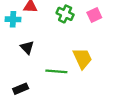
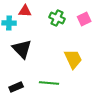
black triangle: (27, 48) -> (22, 49), size x1.5
green line: (56, 71) -> (49, 83), moved

